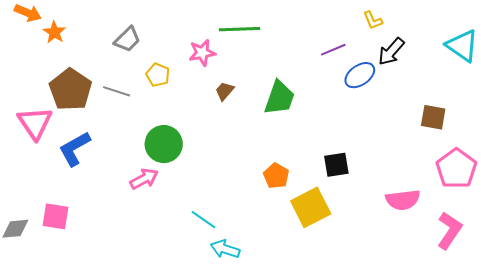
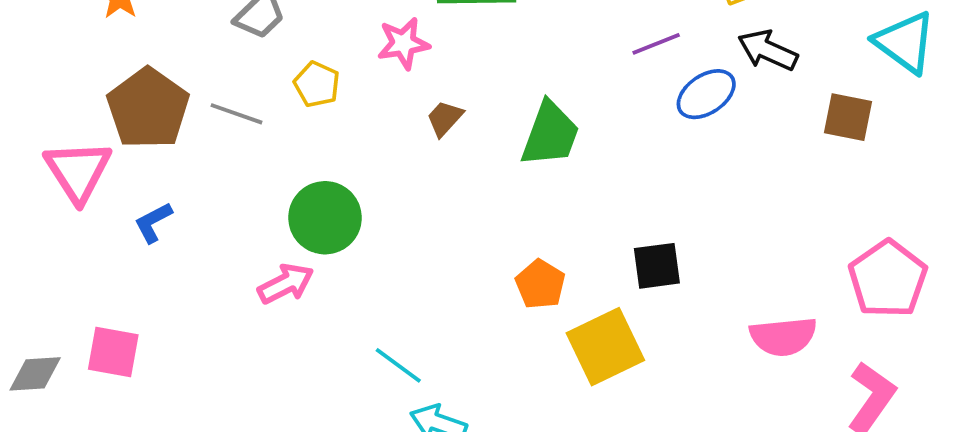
black arrow: (391, 52) -> (768, 50), turned 72
brown square: (433, 117) -> (848, 117), moved
blue L-shape: (75, 149) -> (153, 222), size x0.6

